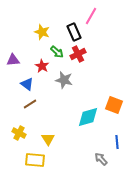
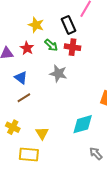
red cross: (78, 54) -> (72, 47), turned 35
red star: (42, 66) -> (27, 48), moved
cyan diamond: (88, 117) -> (83, 124), moved

